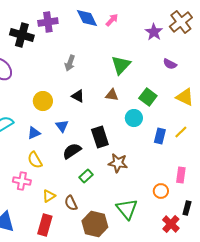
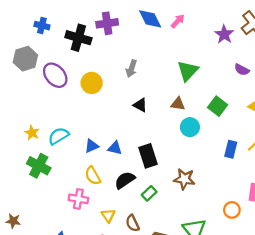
yellow circle: (43, 101) -> (92, 83), moved
cyan circle: (134, 118) -> (190, 127), moved
blue triangle: (62, 126) -> (115, 148), moved, turned -40
black rectangle: (100, 137) -> (148, 156), moved
black semicircle: (72, 151) -> (125, 180), moved
yellow triangle: (49, 196) -> (108, 215), turned -32

